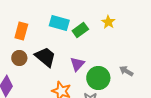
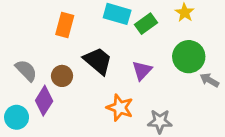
brown circle: (19, 58) -> (62, 76), moved
green circle: (98, 78) -> (189, 57), moved

